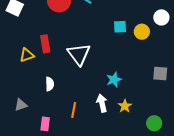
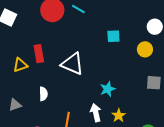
yellow circle: (142, 32) -> (145, 49), moved
white triangle: (79, 54) -> (72, 64), turned -30
gray triangle: (21, 105) -> (15, 105), moved

